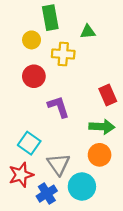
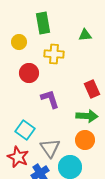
green triangle: (88, 32) -> (85, 35), moved
yellow circle: (32, 40) -> (19, 42), moved
red star: (21, 175) -> (18, 157), turned -30

